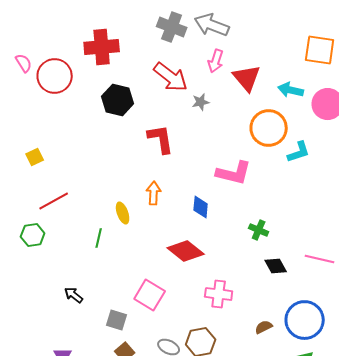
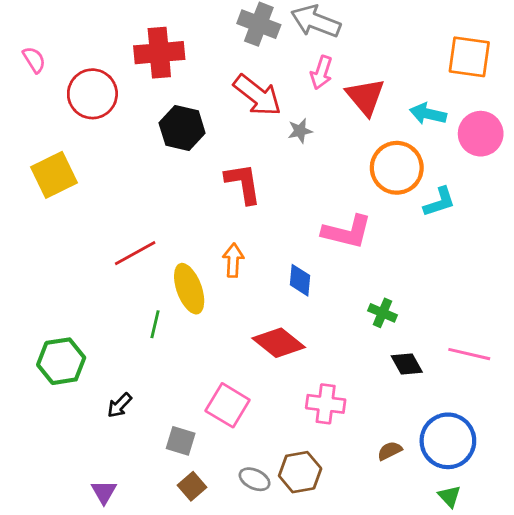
pink semicircle: (24, 63) -> (34, 60), moved
yellow square: (35, 157) -> (54, 175), moved, size x1.8
red line: (54, 201) -> (135, 253), moved
yellow ellipse: (123, 213) -> (189, 289), size x1.6
green hexagon: (33, 235) -> (61, 361), moved, size x1.4
black arrow: (74, 295) -> (119, 405), turned -84

